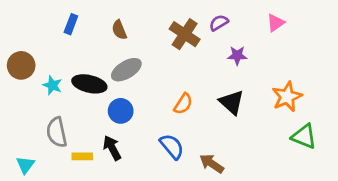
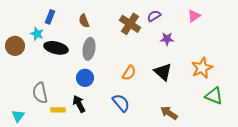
gray ellipse: (126, 70) -> (89, 49), turned -50
black ellipse: (89, 84) -> (56, 48), moved
cyan star: (52, 85) -> (37, 34), moved
brown arrow: (212, 164) -> (169, 113), moved

